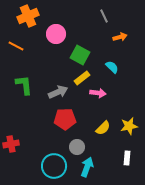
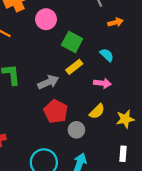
pink arrow: (98, 93) -> (102, 83), moved
red pentagon: (65, 119) -> (56, 111), turned 30
yellow semicircle: (103, 128) -> (97, 111), moved
gray circle: (77, 147) -> (76, 130), moved

